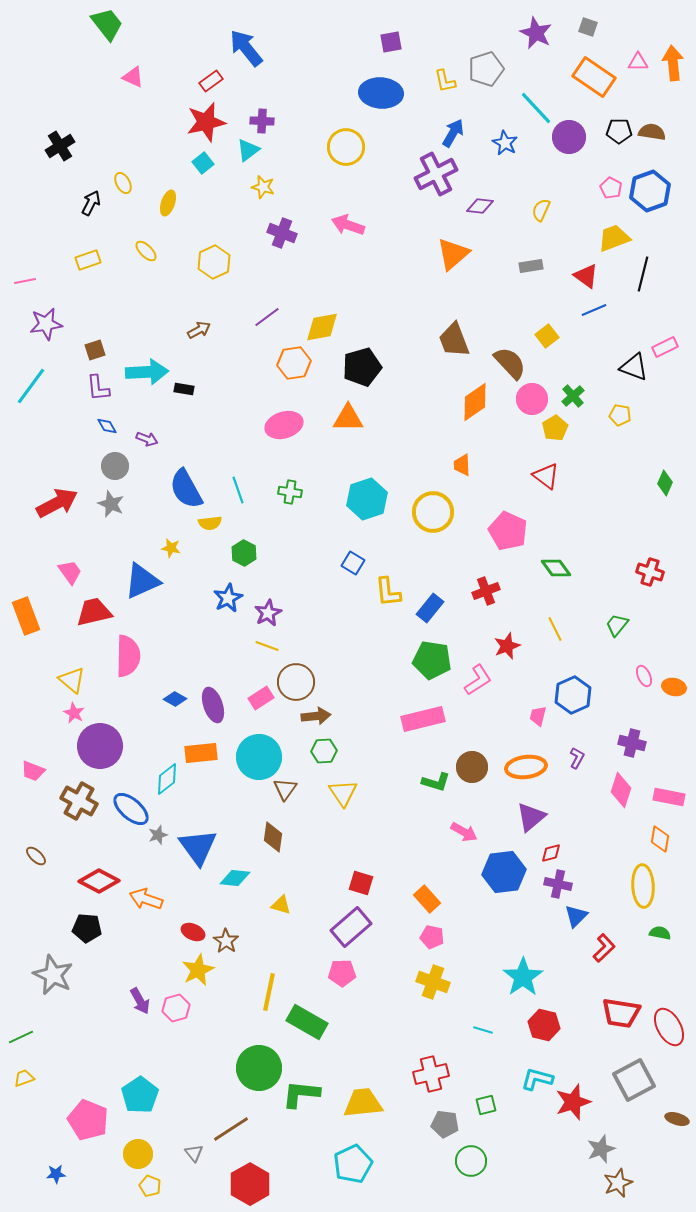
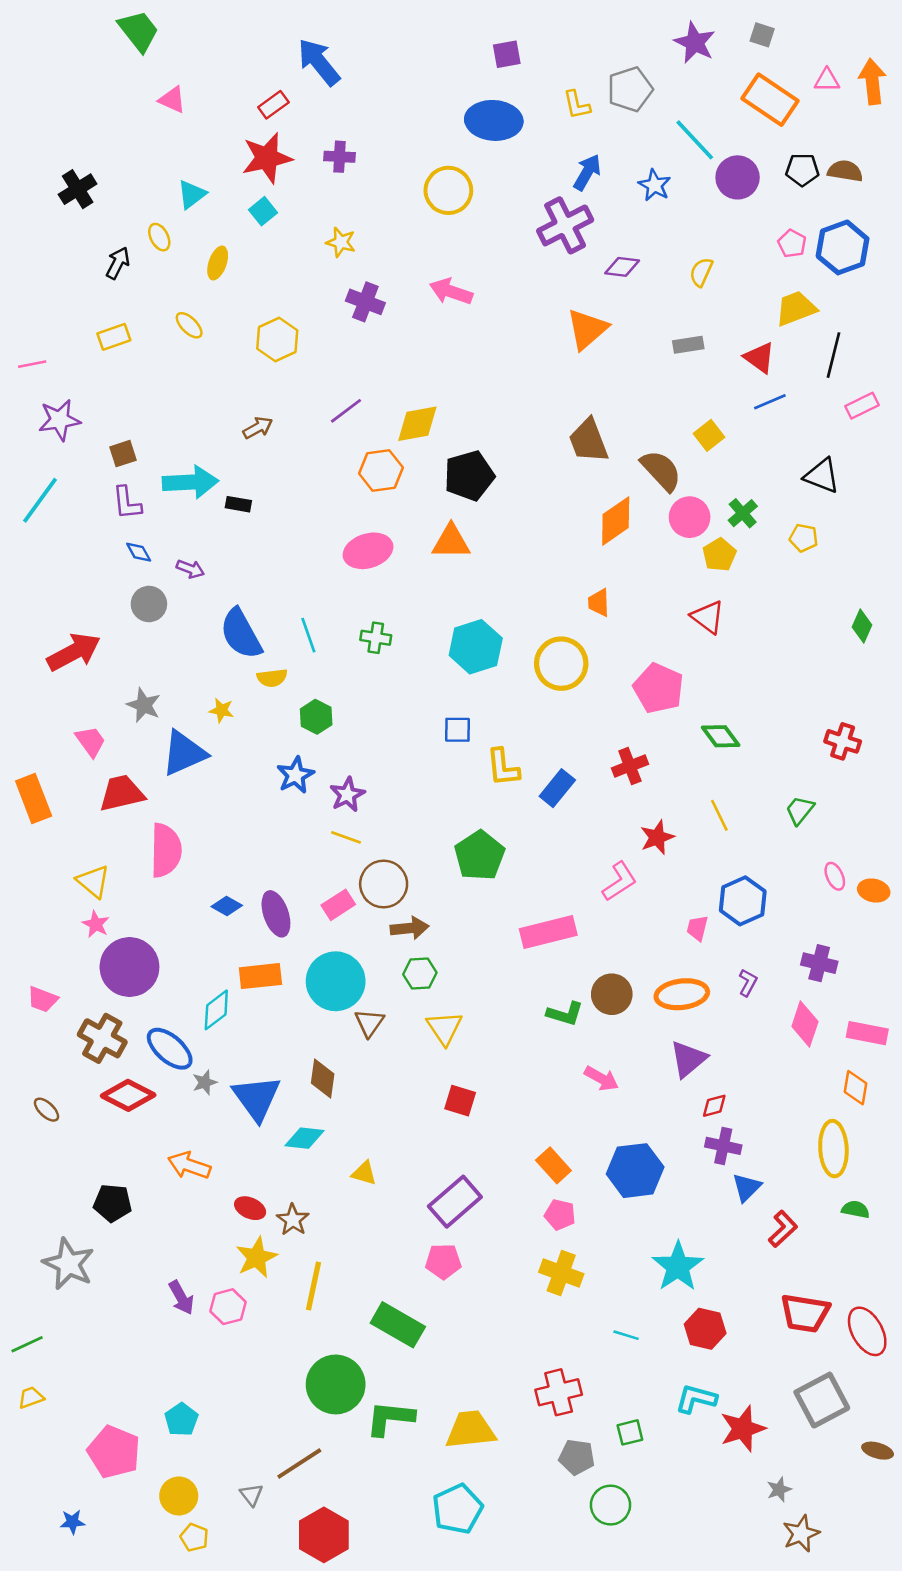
cyan triangle: (248, 150) -> (192, 194), moved
pink rectangle: (665, 347) -> (862, 406), moved
gray star: (111, 504) -> (144, 705), moved
blue square: (353, 563) -> (457, 730), turned -30
green pentagon: (432, 660) -> (480, 856), moved, turned 30
brown diamond: (273, 837) -> (323, 1079), moved
blue hexagon: (504, 872) -> (635, 1171), moved
red diamond: (99, 881) -> (128, 1095), moved
red square: (361, 883) -> (460, 1101), moved
yellow line: (269, 992) -> (314, 1286), moved
cyan pentagon: (140, 1095) -> (181, 1419), size x0.7
gray star: (601, 1149) -> (779, 1489), size x0.7

